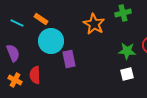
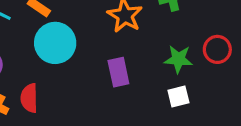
purple rectangle: (69, 59) -> (118, 72), moved

